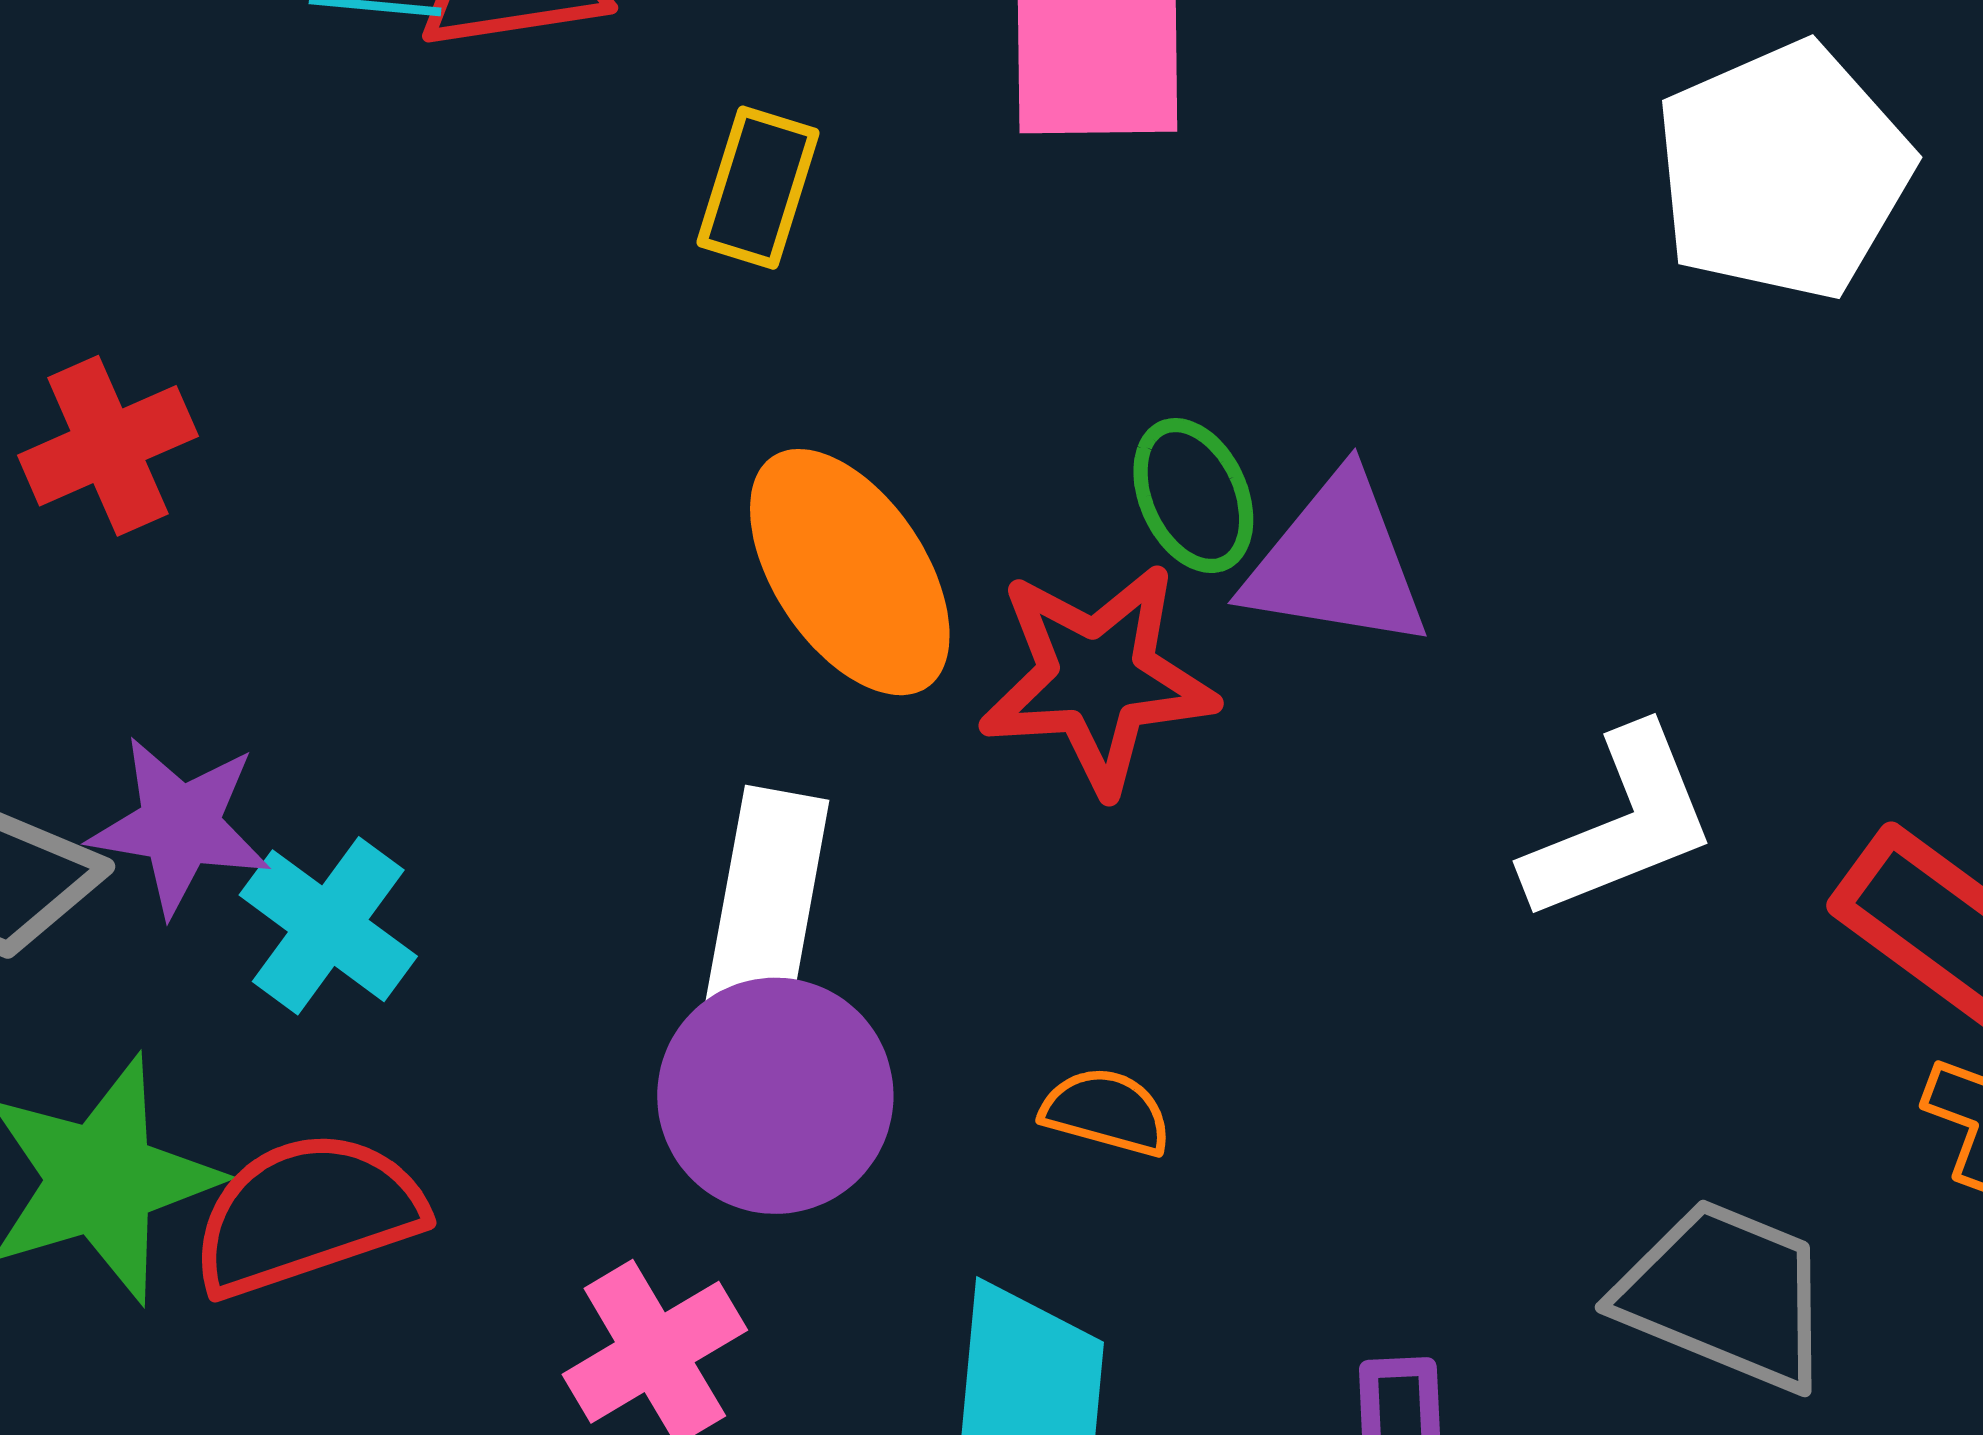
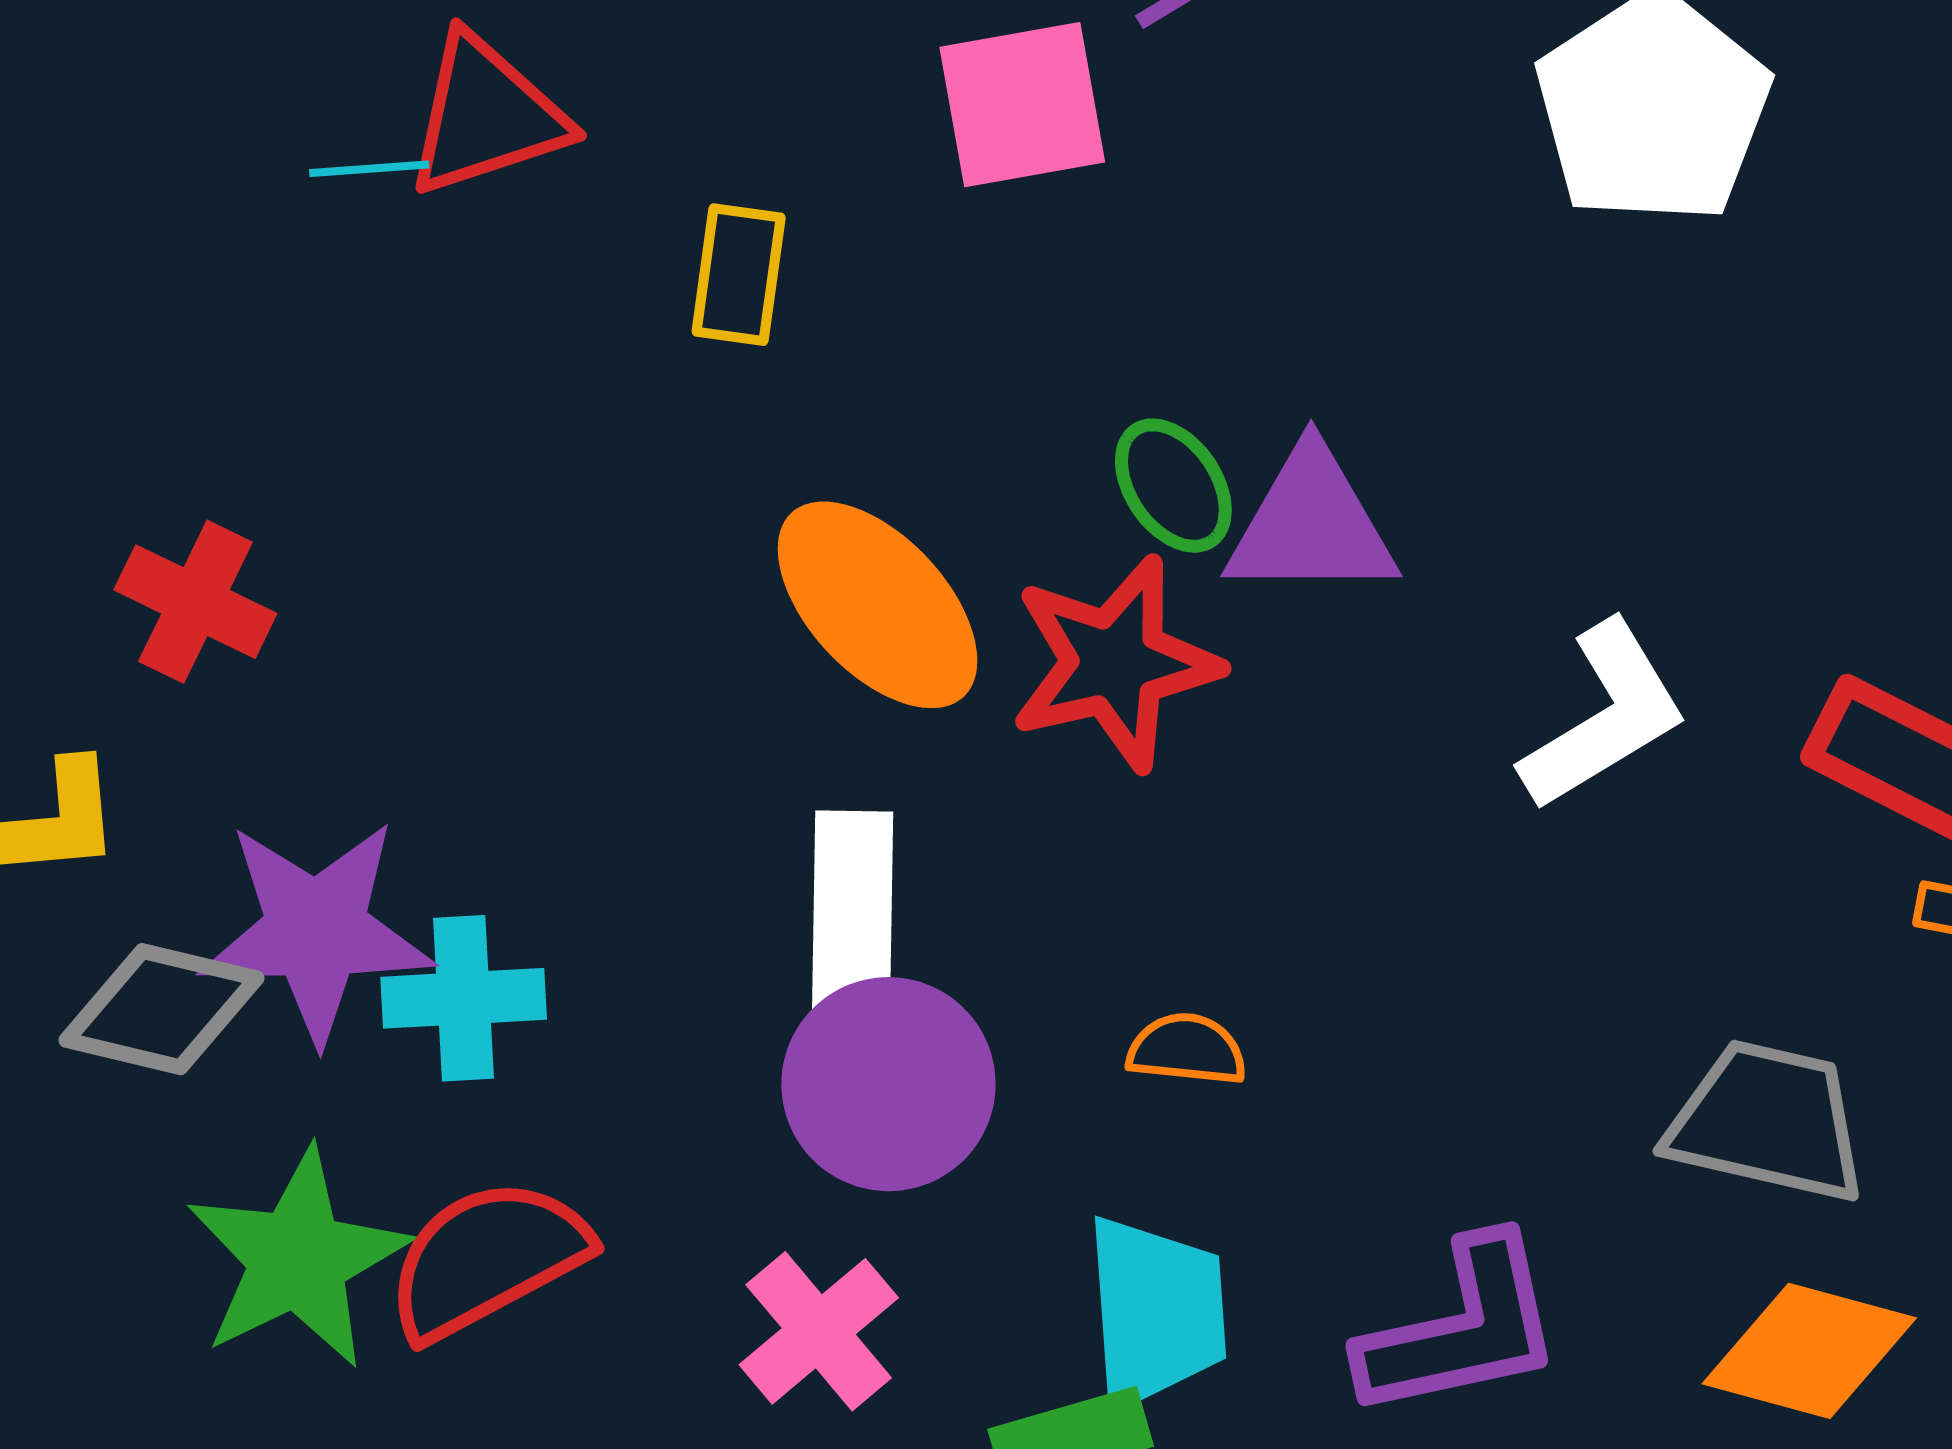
red cross: (108, 446) -> (195, 602), turned -31
purple star: (180, 826) -> (316, 931), size x1.4
cyan cross: (328, 926) -> (464, 998), turned -30

